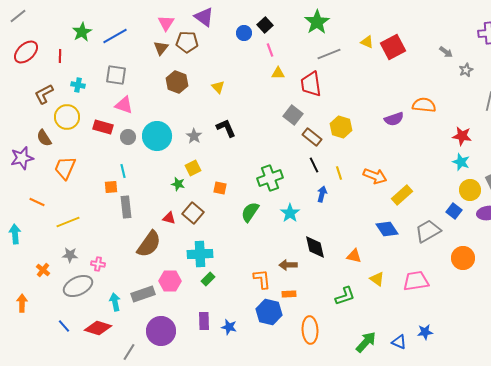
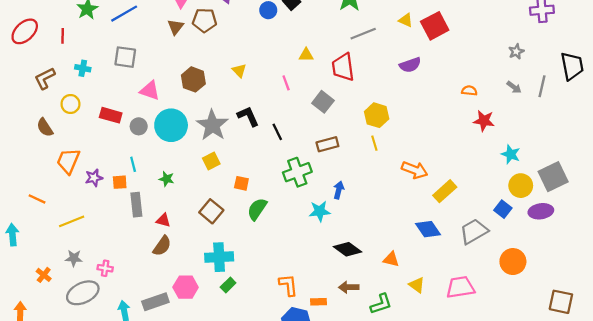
pink line: (270, 50) -> (286, 83), moved
gray arrow: (446, 52) -> (514, 87), moved
brown hexagon: (177, 82) -> (193, 79), moved
pink triangle: (124, 105) -> (150, 91), moved
orange semicircle: (424, 105) -> (469, 91), size x0.6
yellow circle: (67, 117) -> (70, 104), size x0.7
purple semicircle: (394, 119) -> (410, 65), moved
gray star: (194, 136) -> (212, 125), size x1.8
red star: (462, 136) -> (484, 121), moved
brown rectangle: (312, 137) -> (327, 144), moved, turned -54
purple star: (22, 158) -> (94, 178), moved, size x0.7
black line: (314, 165) -> (277, 132), moved
yellow line: (339, 173) -> (374, 143), moved
green star: (178, 184) -> (167, 179), moved
blue arrow: (322, 194) -> (339, 190), moved
green semicircle: (250, 212) -> (257, 209), moved
cyan star: (290, 213) -> (320, 211), turned 30
red triangle: (169, 218) -> (163, 220), moved
brown semicircle: (149, 244) -> (162, 246), size x0.7
black diamond: (315, 247) -> (348, 249), turned -40
brown arrow: (288, 265) -> (349, 287), moved

